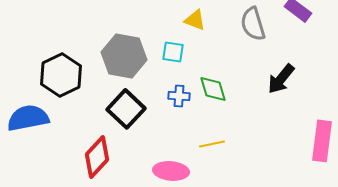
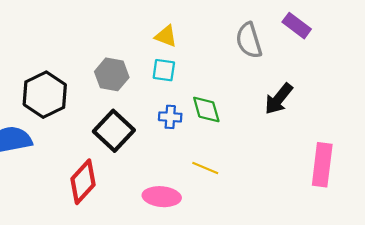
yellow triangle: (195, 20) -> (166, 36), moved
gray hexagon: (124, 56) -> (112, 74), size x0.7
yellow line: (212, 144) -> (205, 168), turned 35

